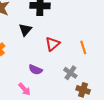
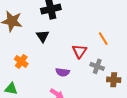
red triangle: (52, 44) -> (79, 51), moved

